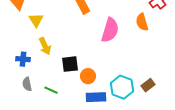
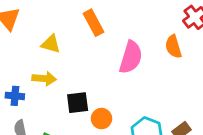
yellow triangle: (36, 20) -> (51, 44), moved, turned -42
yellow arrow: (45, 46) -> (44, 79), turned -60

